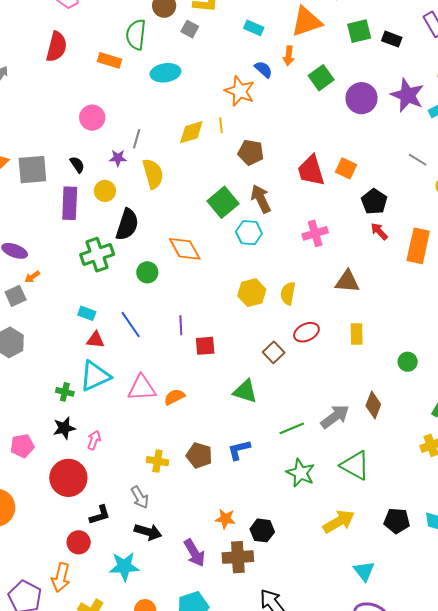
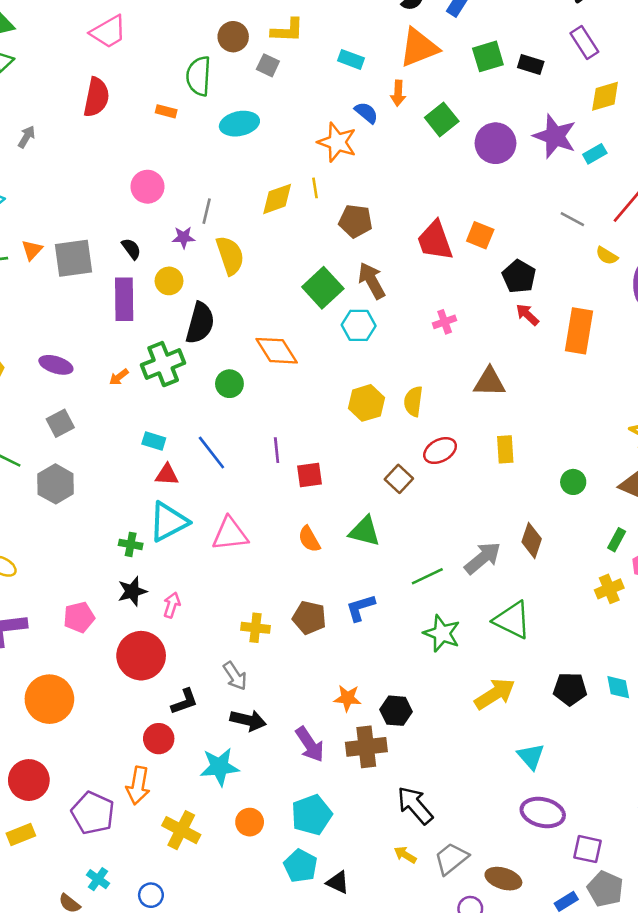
orange rectangle: (110, 60) -> (166, 111), size x0.7
pink cross: (315, 233) -> (445, 322), size x0.7
orange arrow: (32, 277) -> (119, 377), moved
orange semicircle: (174, 397) -> (309, 539), moved, turned -90

